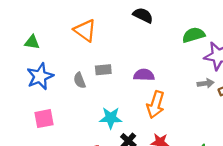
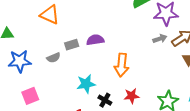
purple semicircle: (144, 75) -> (95, 40), moved
blue star: (40, 76) -> (20, 61), turned 30
gray semicircle: (80, 80) -> (54, 58), turned -80

